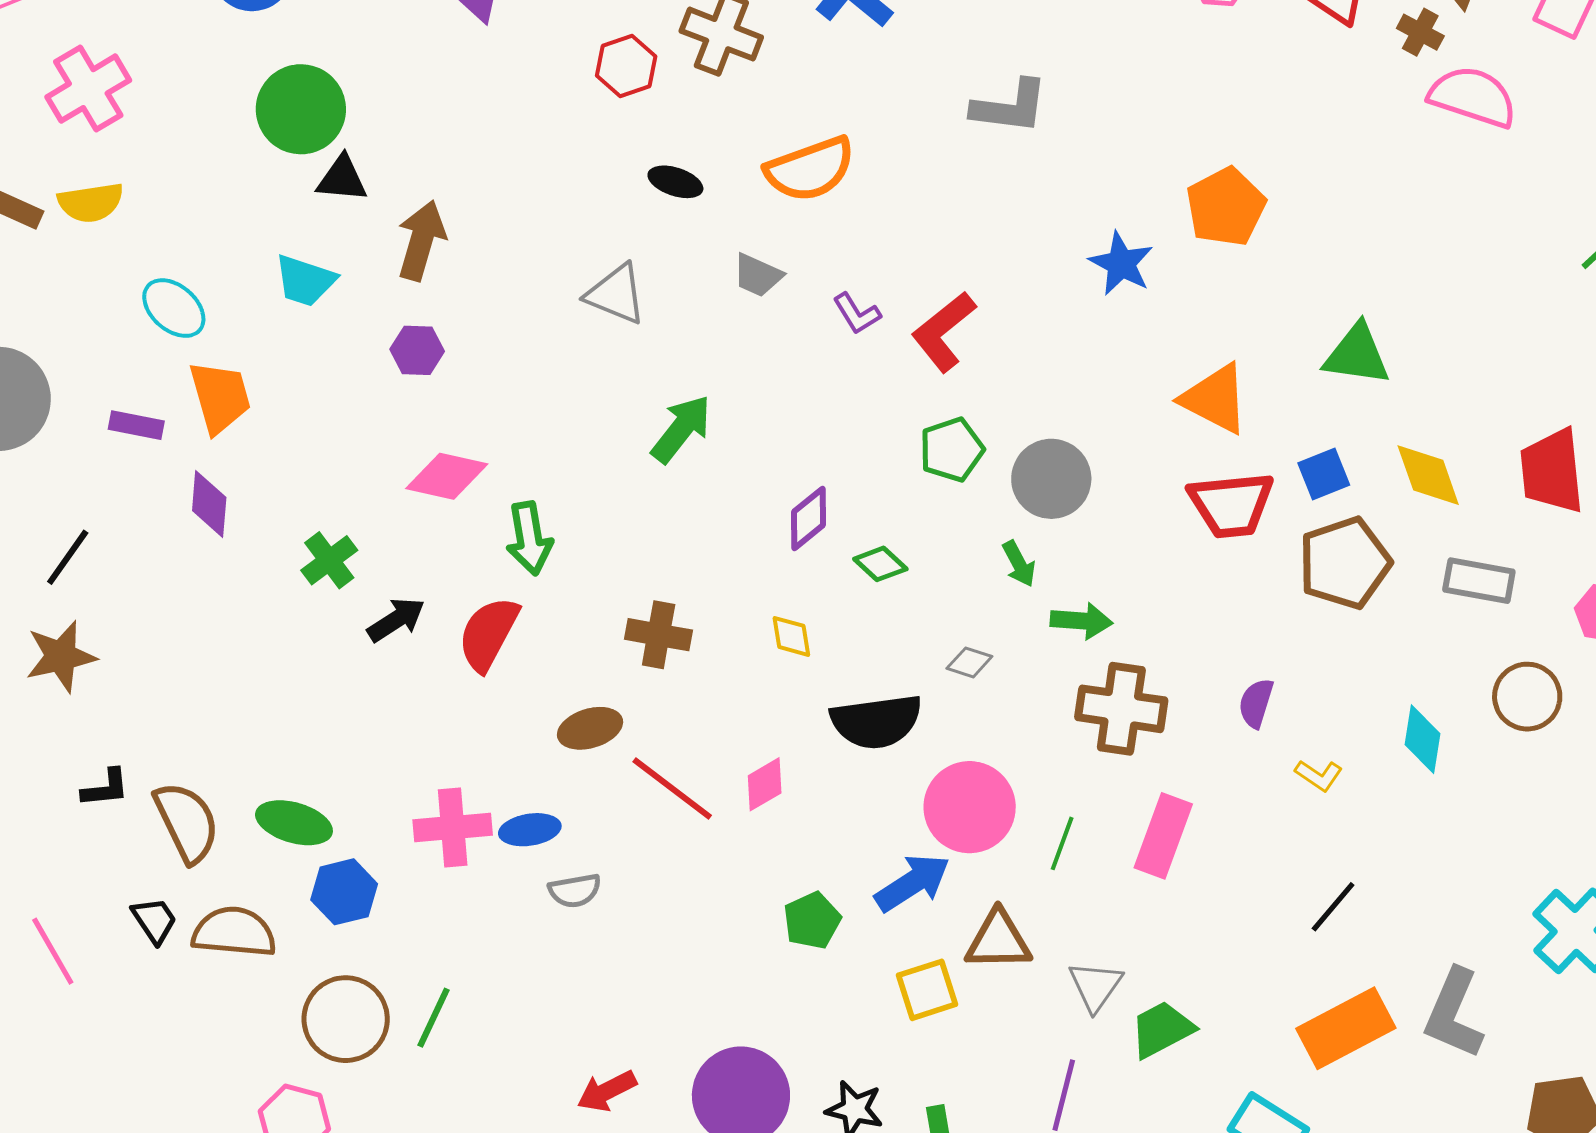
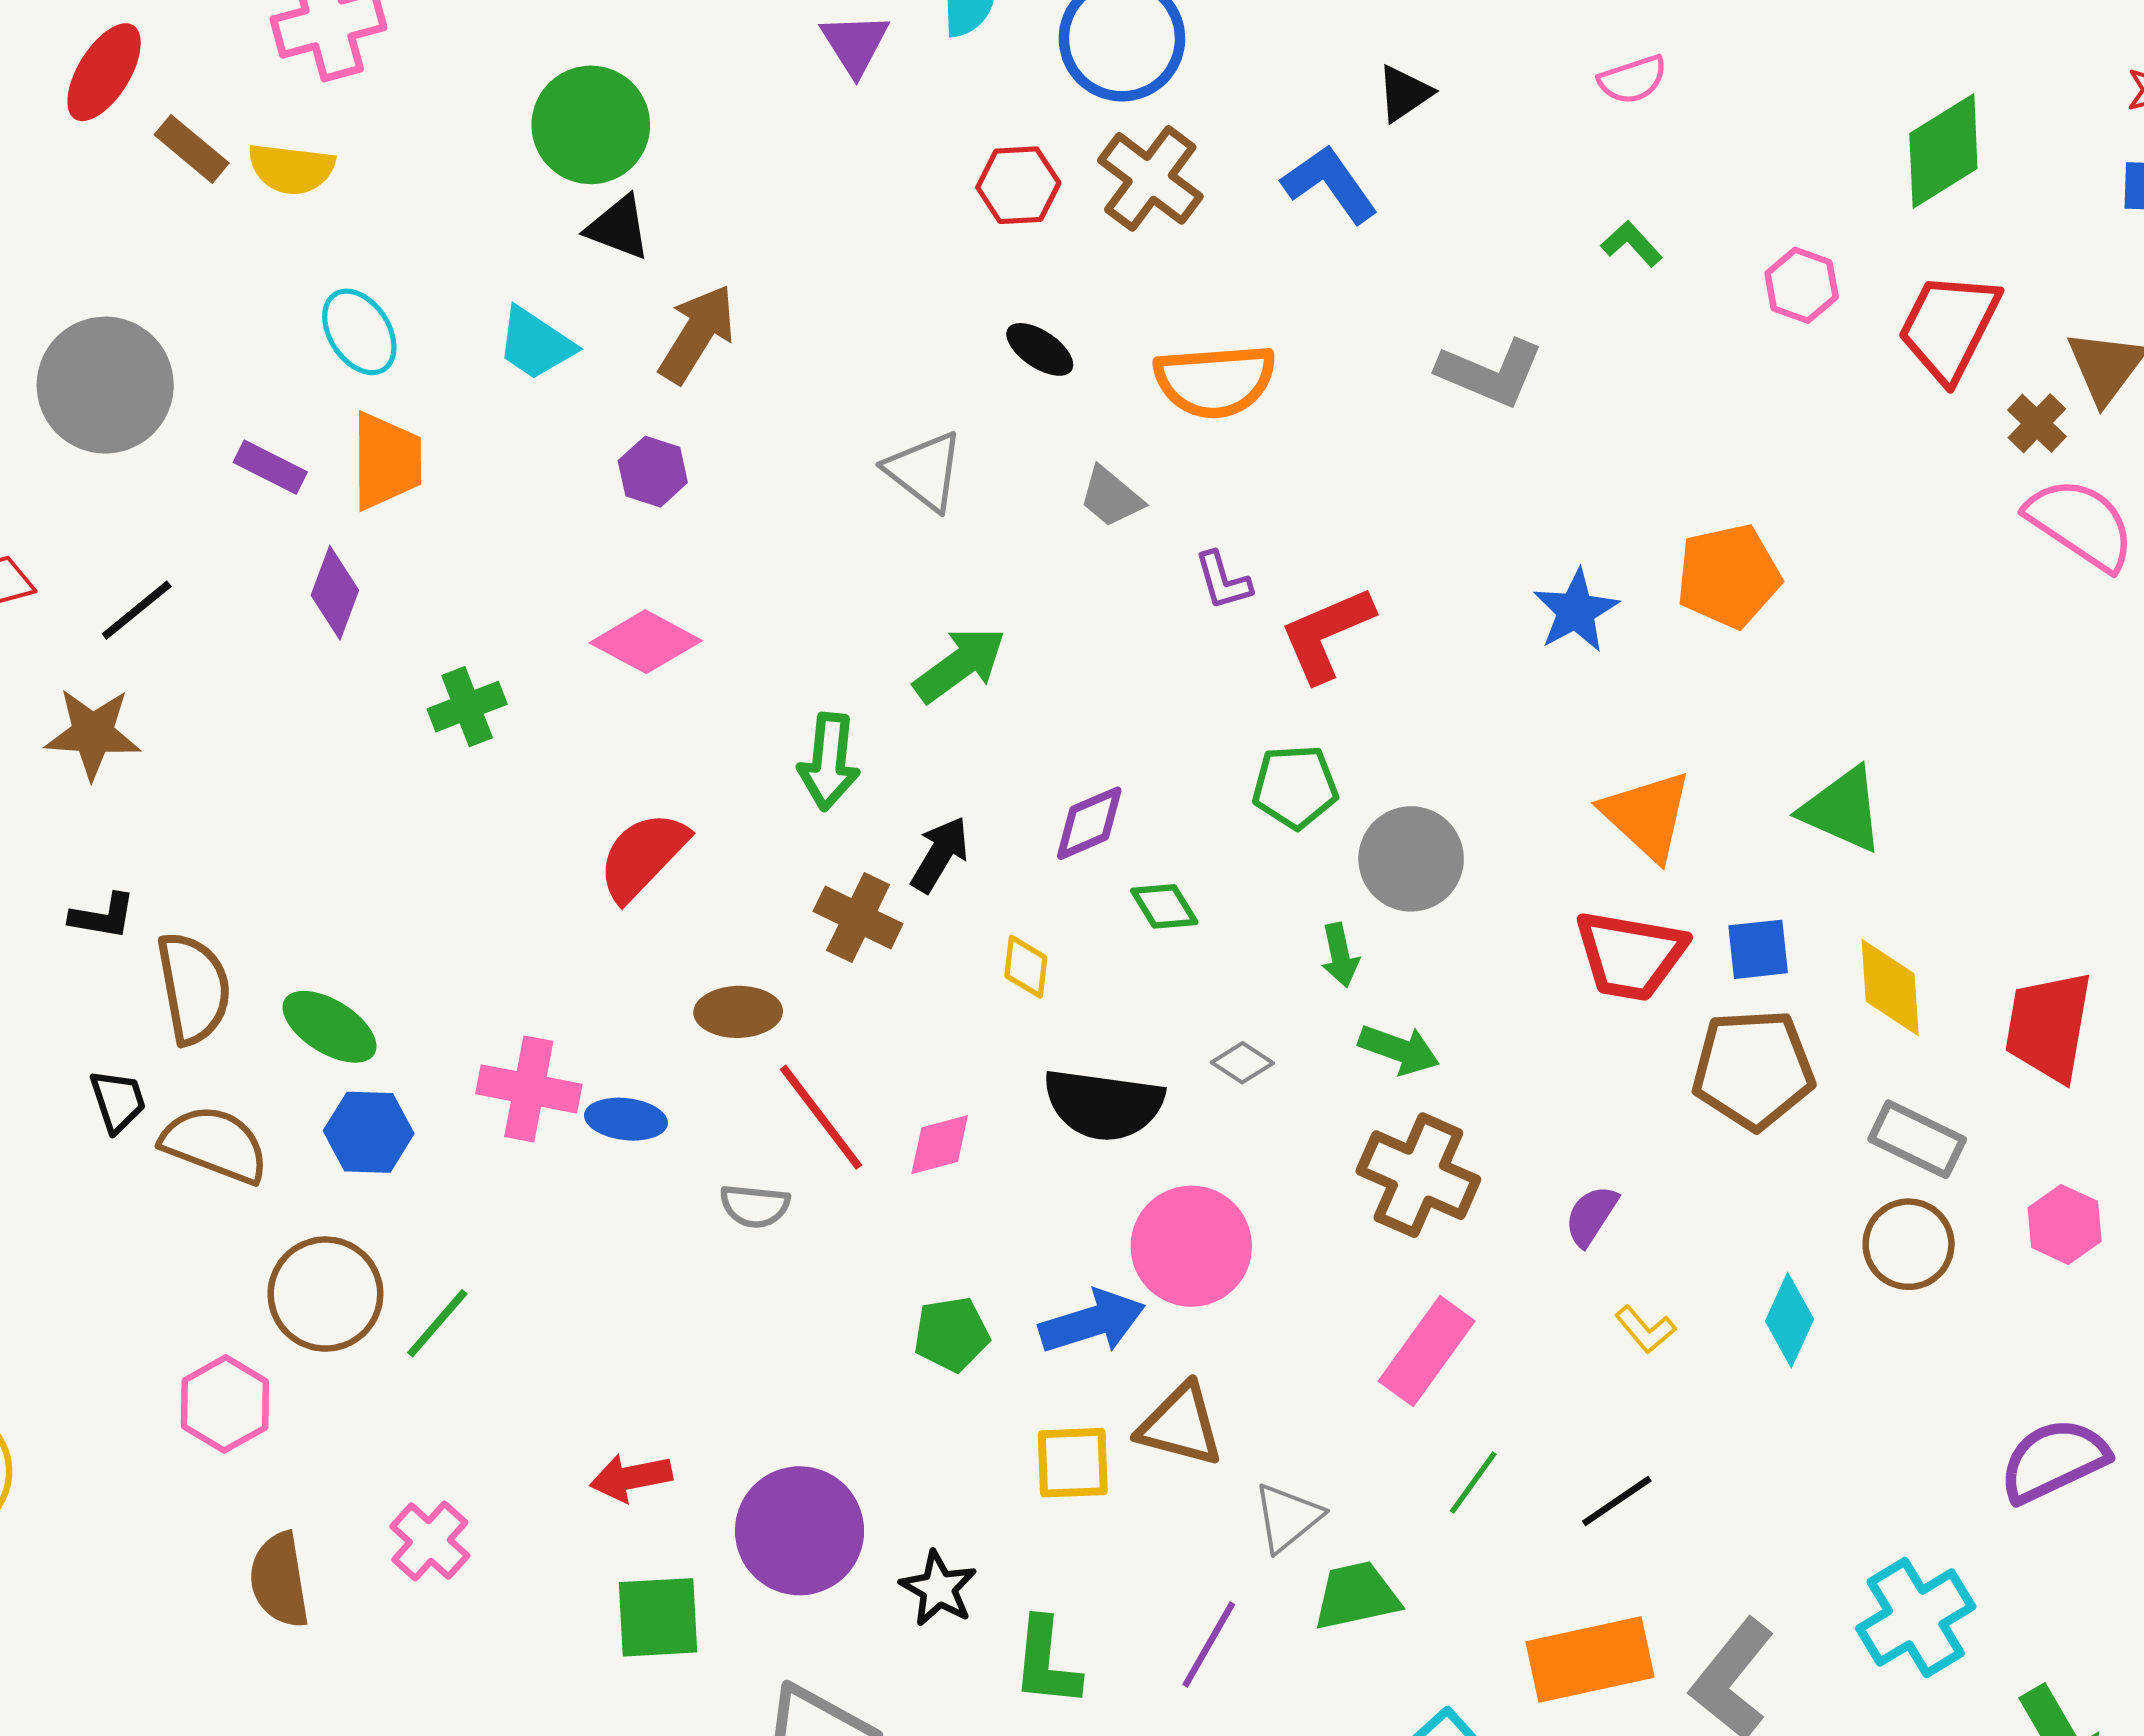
green arrow: (529, 538) -> (829, 762), moved
black arrow: (396, 620) -> (940, 854), moved, turned -42
brown circle: (1527, 697) -> (1909, 1244), moved
green line: (1062, 843) -> (1473, 1483), moved
gray semicircle: (575, 891) -> (755, 1206), moved

